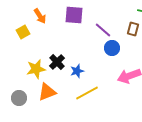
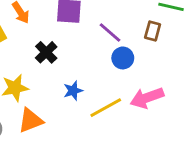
black cross: (57, 62) -> (46, 52), moved
yellow line: (87, 93) -> (106, 108), moved

